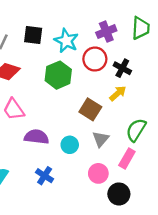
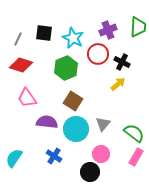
brown square: (90, 109) -> (73, 101), moved
green semicircle: (136, 130) -> (134, 133), moved, turned 95
cyan circle: (70, 145) -> (76, 129), size x1.6
pink rectangle: (127, 159) -> (136, 157), moved
black circle: (119, 194) -> (90, 172), moved

